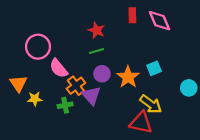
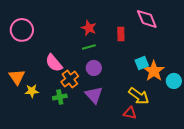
red rectangle: (132, 15) -> (121, 34), moved
pink circle: (38, 47) -> (22, 30), moved
orange star: (128, 77) -> (154, 71), moved
purple triangle: (91, 95) -> (94, 95), moved
red triangle: (141, 123) -> (130, 113), size x0.6

